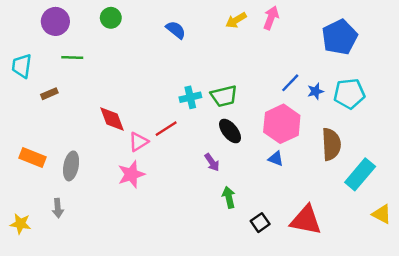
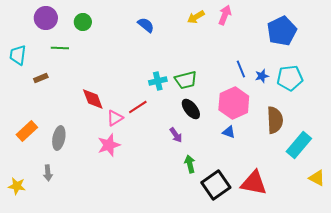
green circle: (111, 18) -> (83, 22), moved
blue line: (290, 83) -> (241, 69), turned -66
orange rectangle: (33, 158) -> (27, 131), turned -65
black square: (260, 223) -> (216, 185), size x1.8

